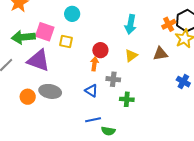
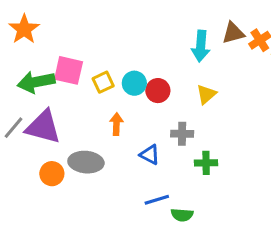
cyan circle: (72, 14) -> (134, 83), moved
yellow square: (66, 41) -> (103, 82), turned -32
brown triangle: (160, 54) -> (233, 33), moved
purple triangle: (38, 60) -> (43, 127), moved
orange arrow: (94, 64) -> (116, 124), moved

